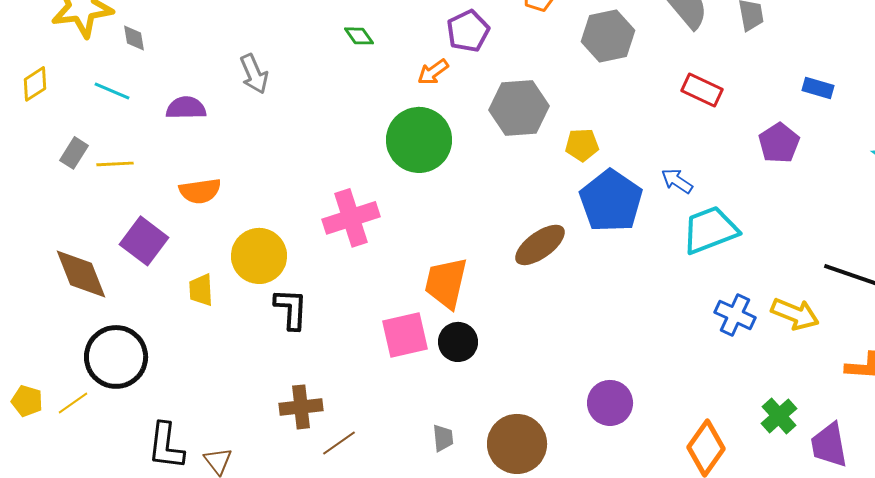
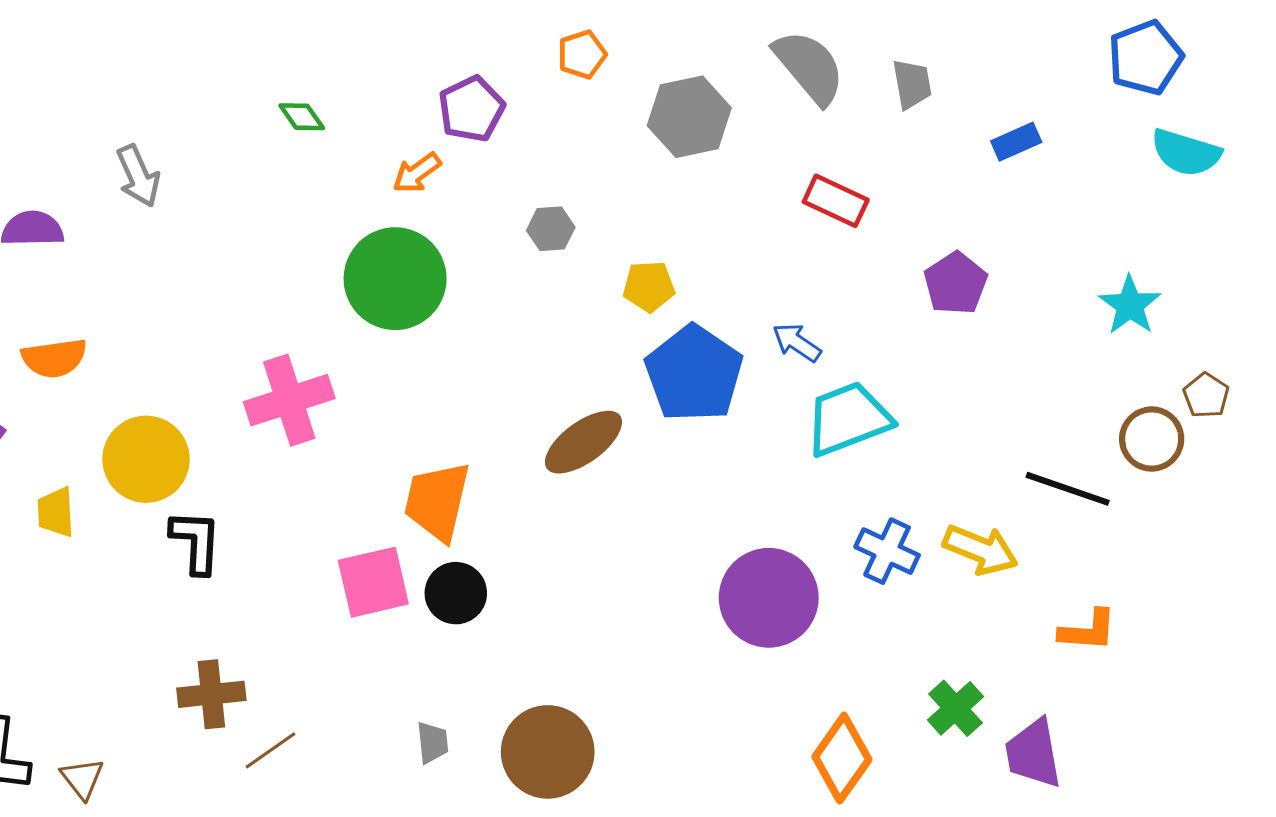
blue rectangle: (818, 88) -> (1016, 142), moved, turned -40
gray hexagon: (519, 108) -> (551, 229), size x0.5
purple circle: (610, 403) -> (769, 598), moved, size x1.4

